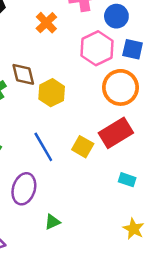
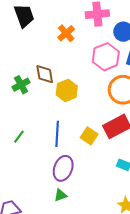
blue line: (43, 147) -> (57, 134), turned 30
purple ellipse: (24, 189) -> (63, 168), moved

